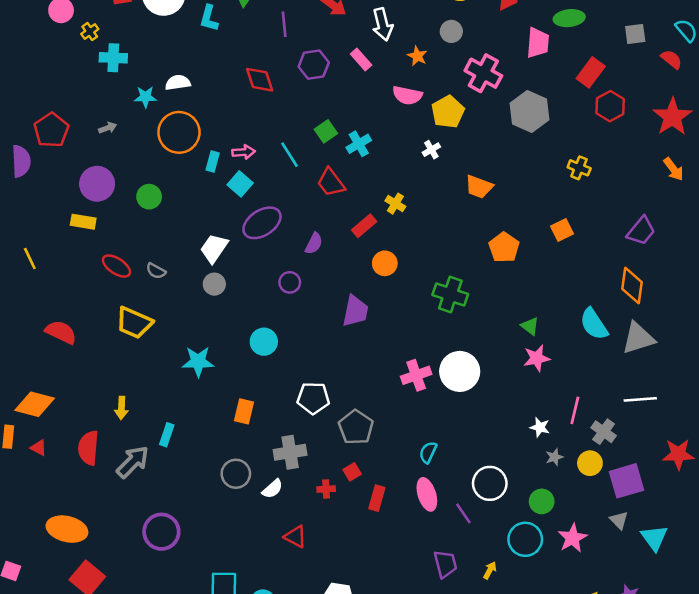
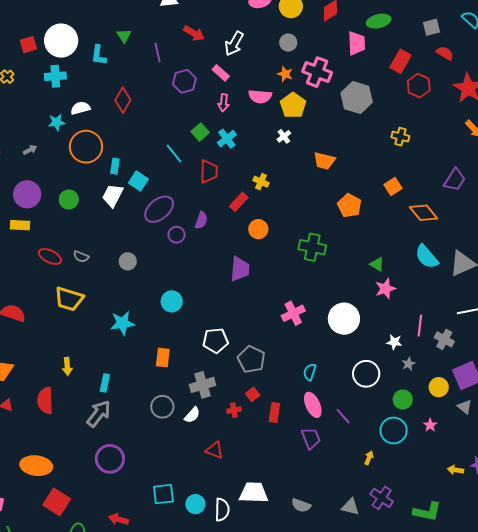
white arrow: (383, 24) -> (234, 44), turned 50
orange star: (417, 56) -> (285, 74), moved
cyan cross: (113, 58) -> (55, 76), moved
red semicircle: (671, 59) -> (445, 53), moved
red diamond: (260, 80) -> (123, 100), moved, turned 55
pink arrow: (244, 152) -> (224, 103), moved, turned 108
red trapezoid: (331, 183) -> (209, 171), turned -135
white trapezoid: (214, 248) -> (113, 195), moved
purple circle: (290, 282) -> (177, 235), moved
orange diamond: (632, 286) -> (424, 213), moved, turned -40
white circle: (460, 371) -> (344, 319), moved
gray arrow: (133, 462) -> (99, 414), moved
yellow circle: (590, 463) -> (439, 387), moved
white circle: (490, 483) -> (366, 374), moved
pink star: (573, 538) -> (430, 425), size x0.6
purple trapezoid: (445, 564) -> (311, 438), moved

